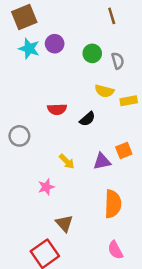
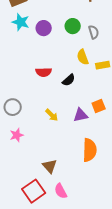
purple circle: (55, 44) -> (44, 28), moved
yellow semicircle: (104, 91) -> (83, 57), turned 56
gray circle: (19, 136) -> (13, 107), moved
pink star: (46, 187) -> (17, 135), moved
pink semicircle: (115, 250) -> (61, 191), moved

